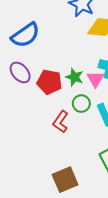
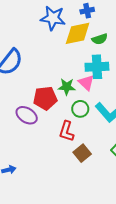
purple ellipse: (20, 72) -> (27, 115), moved
brown square: (65, 180) -> (82, 153), moved, size x0.7

